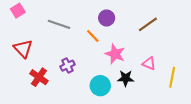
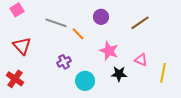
orange line: (93, 36) -> (78, 34), moved
red cross: (39, 77) -> (15, 79), moved
cyan circle: (100, 86) -> (85, 81), moved

